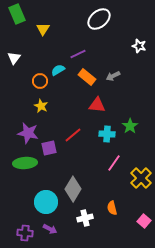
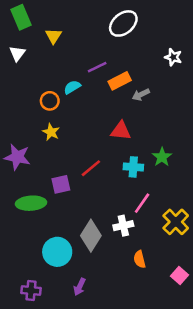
white triangle: (14, 58) -> (17, 53), moved
orange rectangle: (87, 77) -> (120, 81), moved, turned -66
purple star: (28, 133) -> (17, 157), moved
white cross: (85, 218) -> (123, 226), moved
purple arrow: (50, 229) -> (80, 287), moved, turned 88

